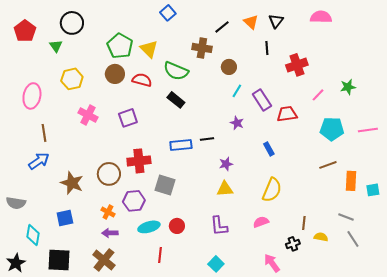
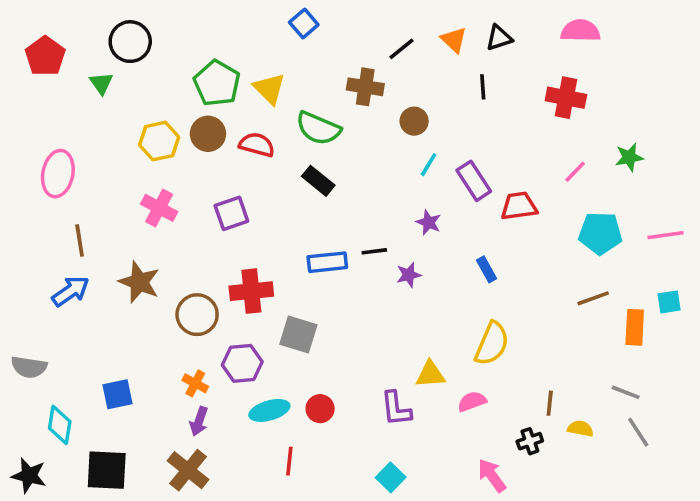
black triangle: (276, 21) -> (499, 38), turned 35
red cross: (297, 65) -> (566, 98), moved, turned 30
yellow hexagon: (72, 79) -> (159, 141), moved
purple star: (226, 164) -> (409, 275), moved
brown star: (72, 183) -> (139, 282), moved
yellow triangle: (225, 189) -> (430, 374), moved
cyan square: (373, 190) -> (669, 302), moved
purple arrow: (110, 233) -> (199, 421), turned -70
black star: (16, 263) -> (29, 476), turned -30

